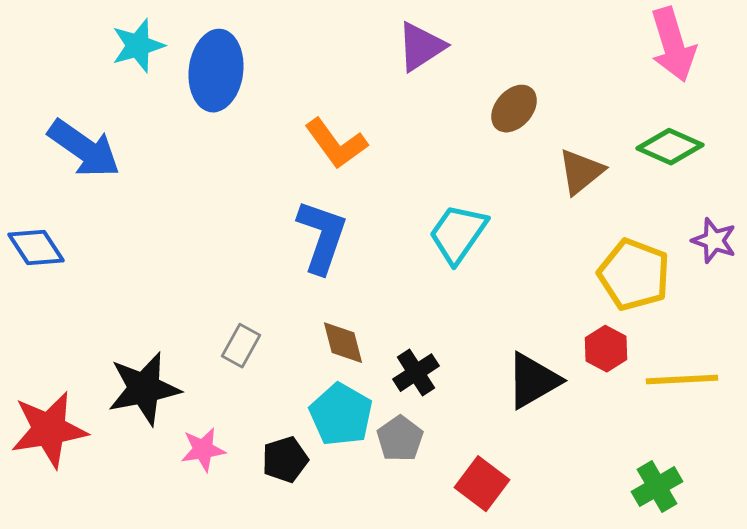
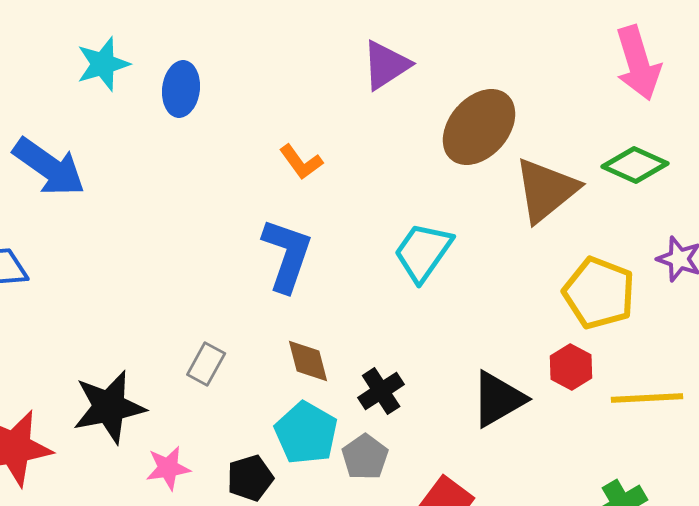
blue ellipse: (216, 71) -> (181, 89), size x0.7
brown ellipse: (514, 109) -> (479, 127), size x1.6
orange L-shape: (336, 144) -> (301, 162), size x0.7
brown triangle: (581, 172) -> (546, 190), size x1.4

